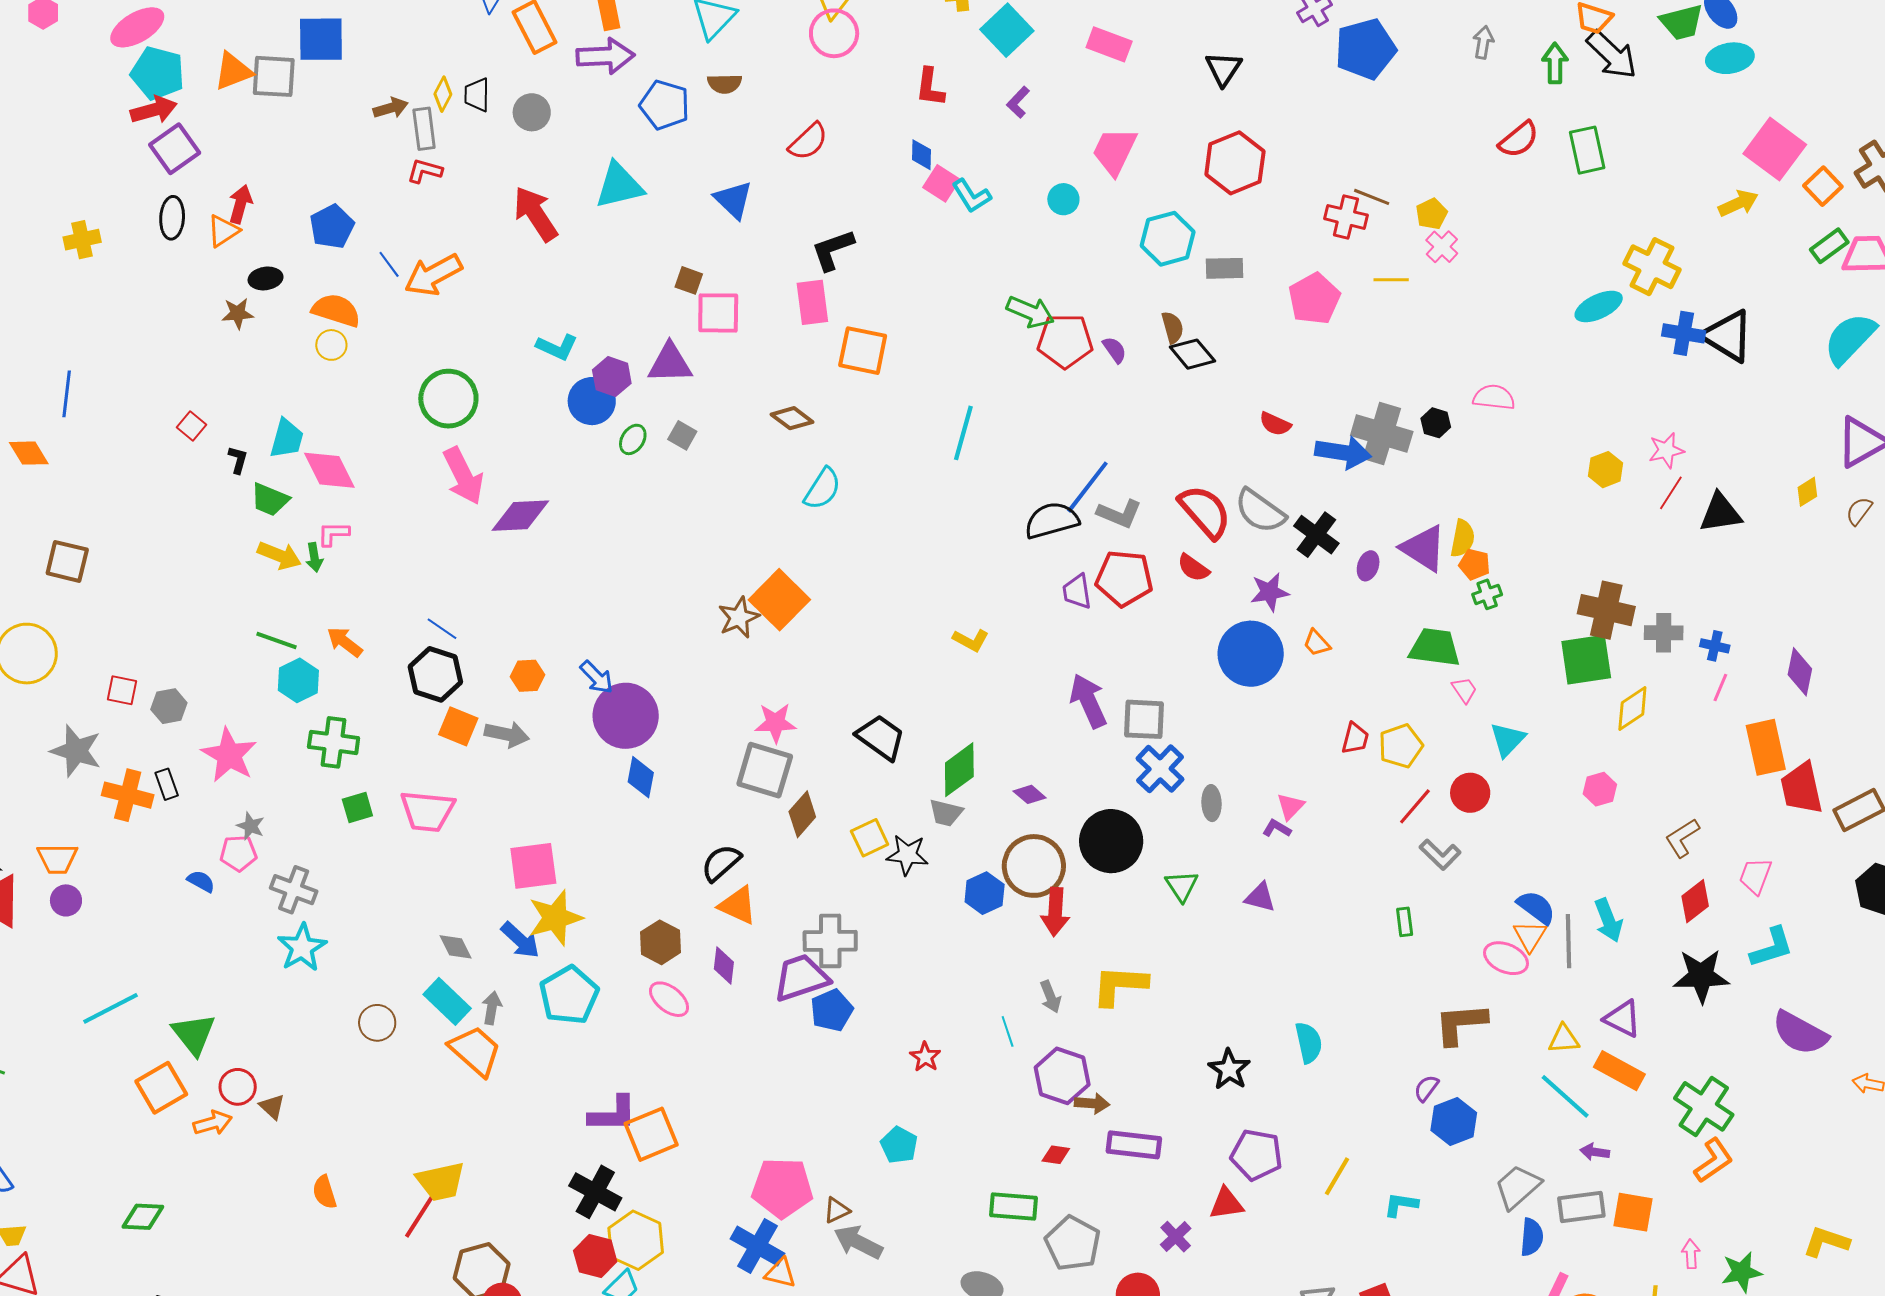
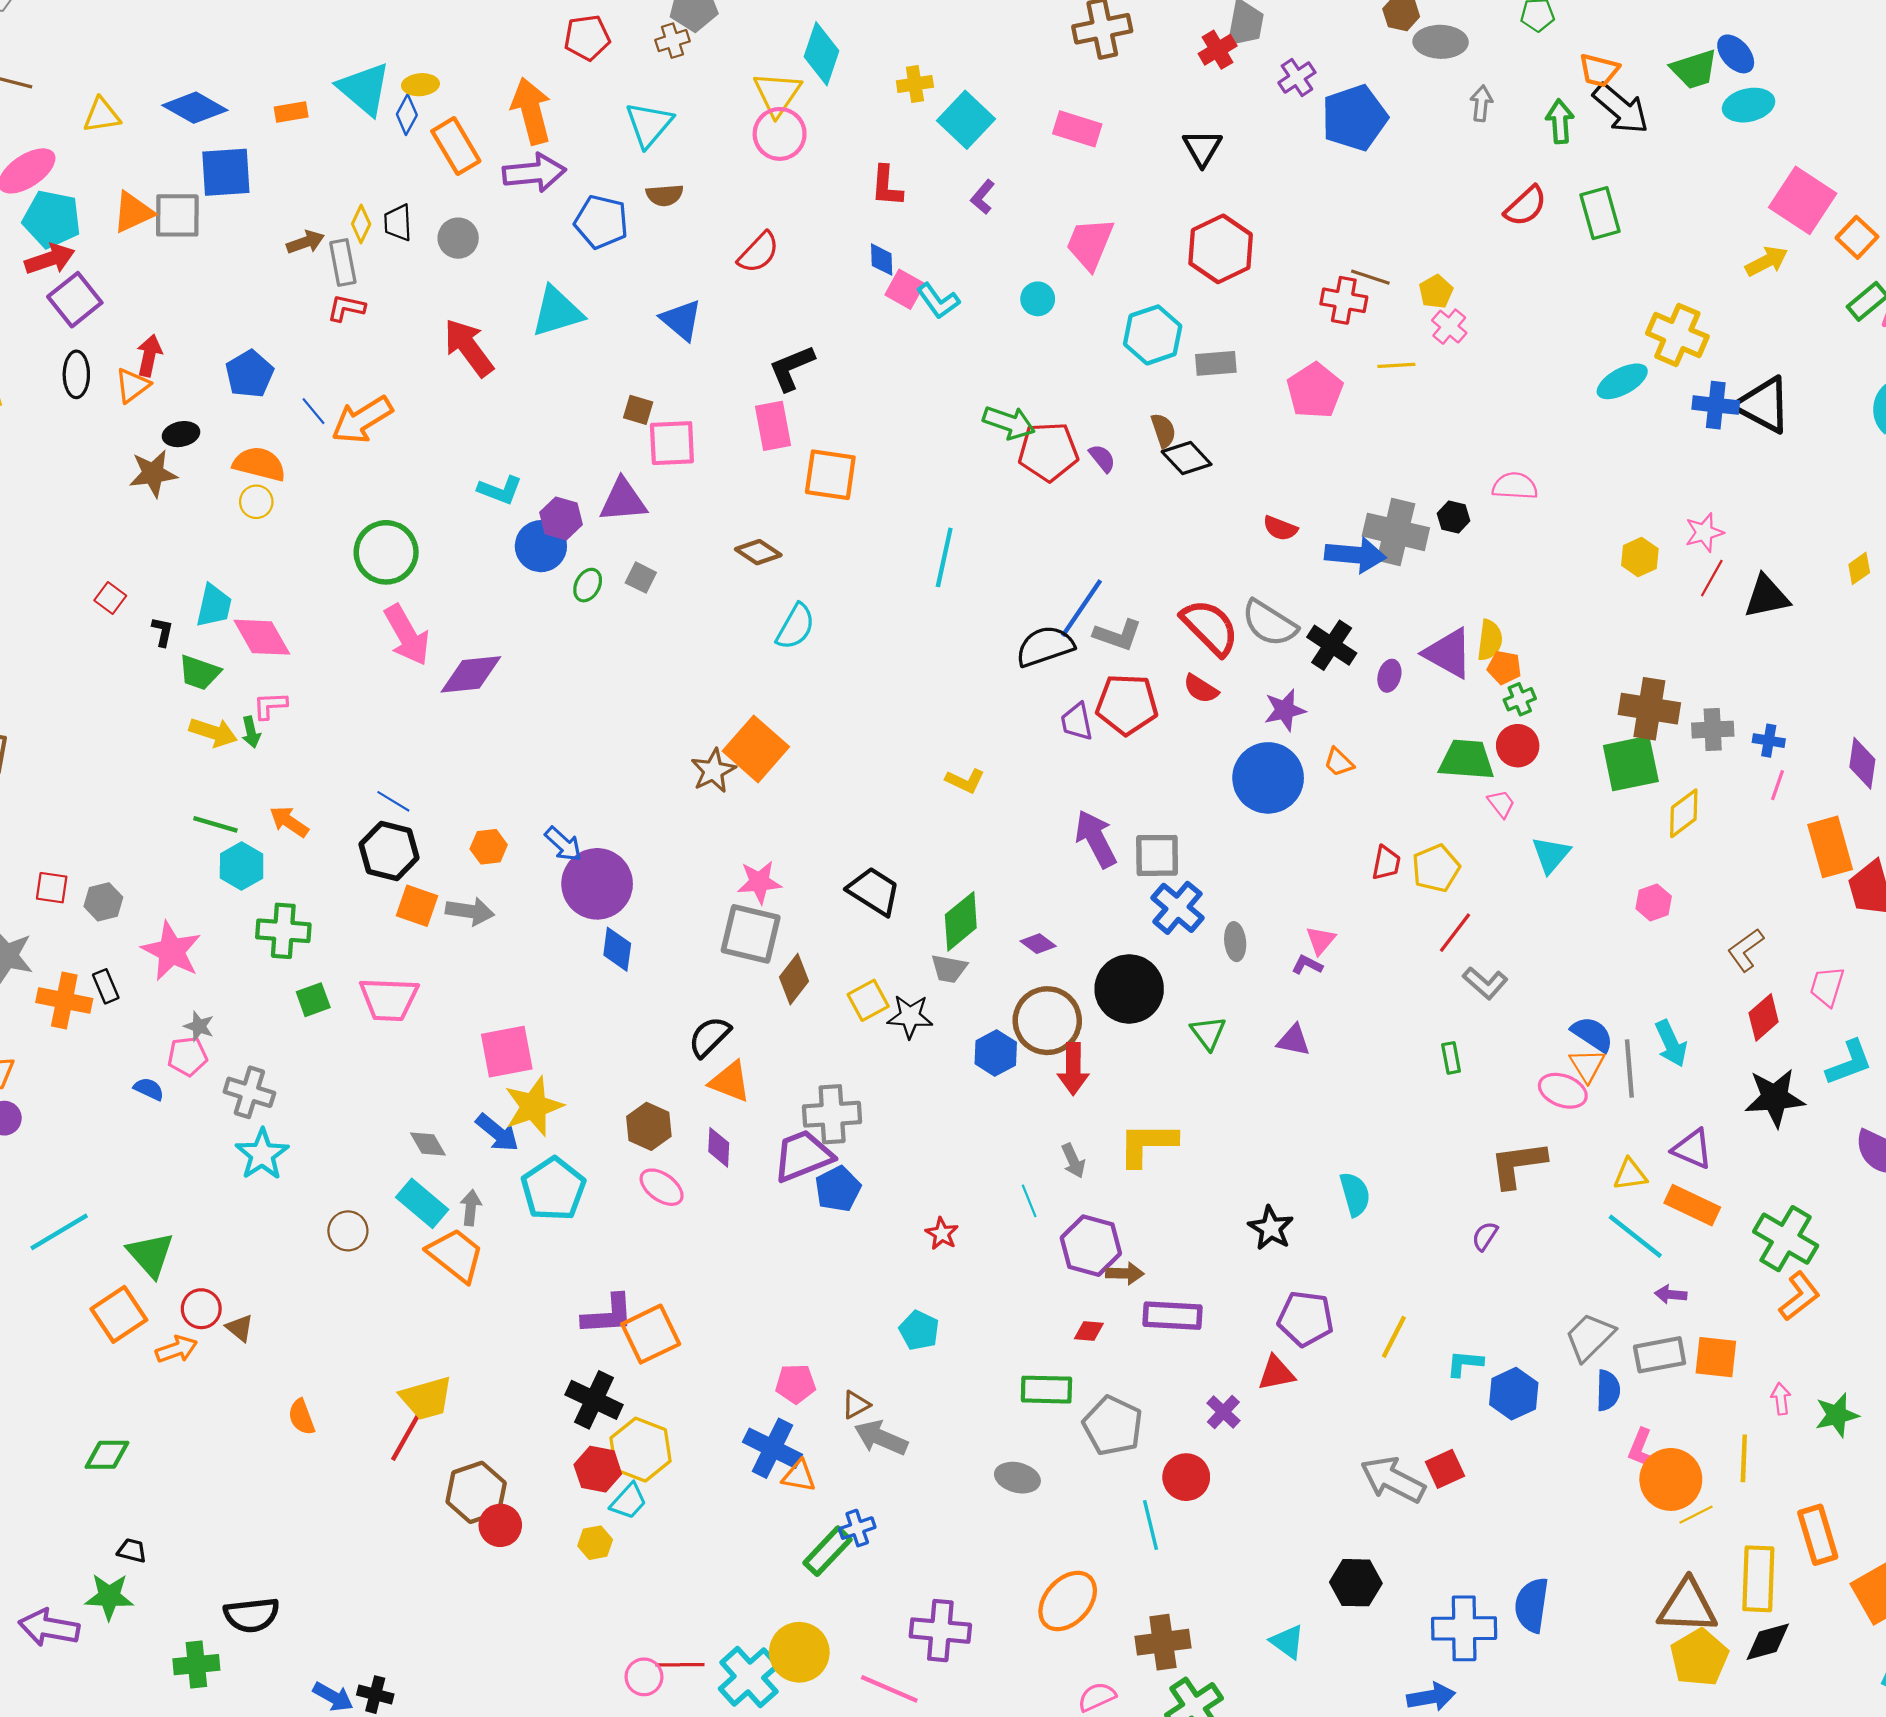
brown star: (238, 313) -> (153, 473), size x1.4
red circle: (1470, 793) -> (1518, 746), moved
blue hexagon: (1454, 1121) -> (1514, 1394), moved
pink pentagon: (782, 1188) -> (796, 1384), size x0.6

